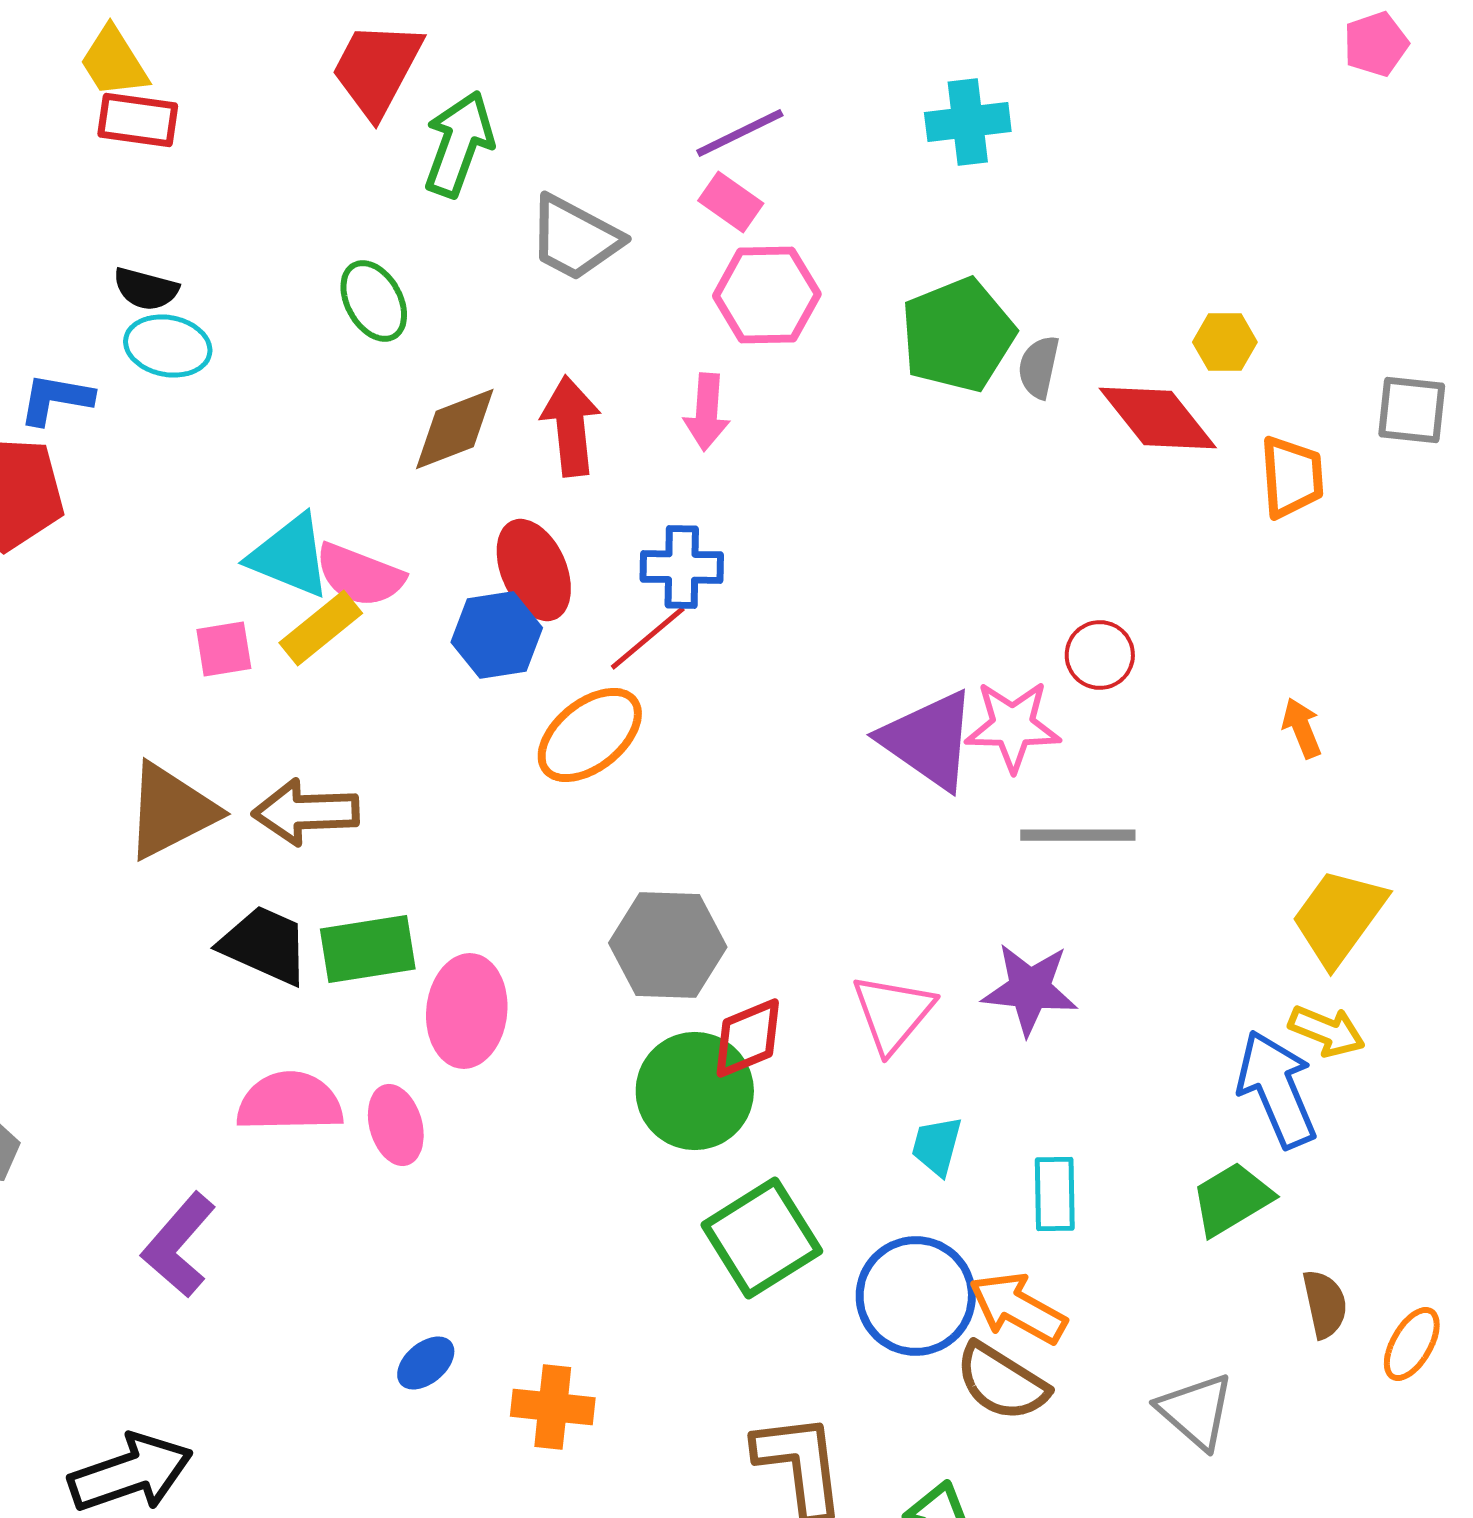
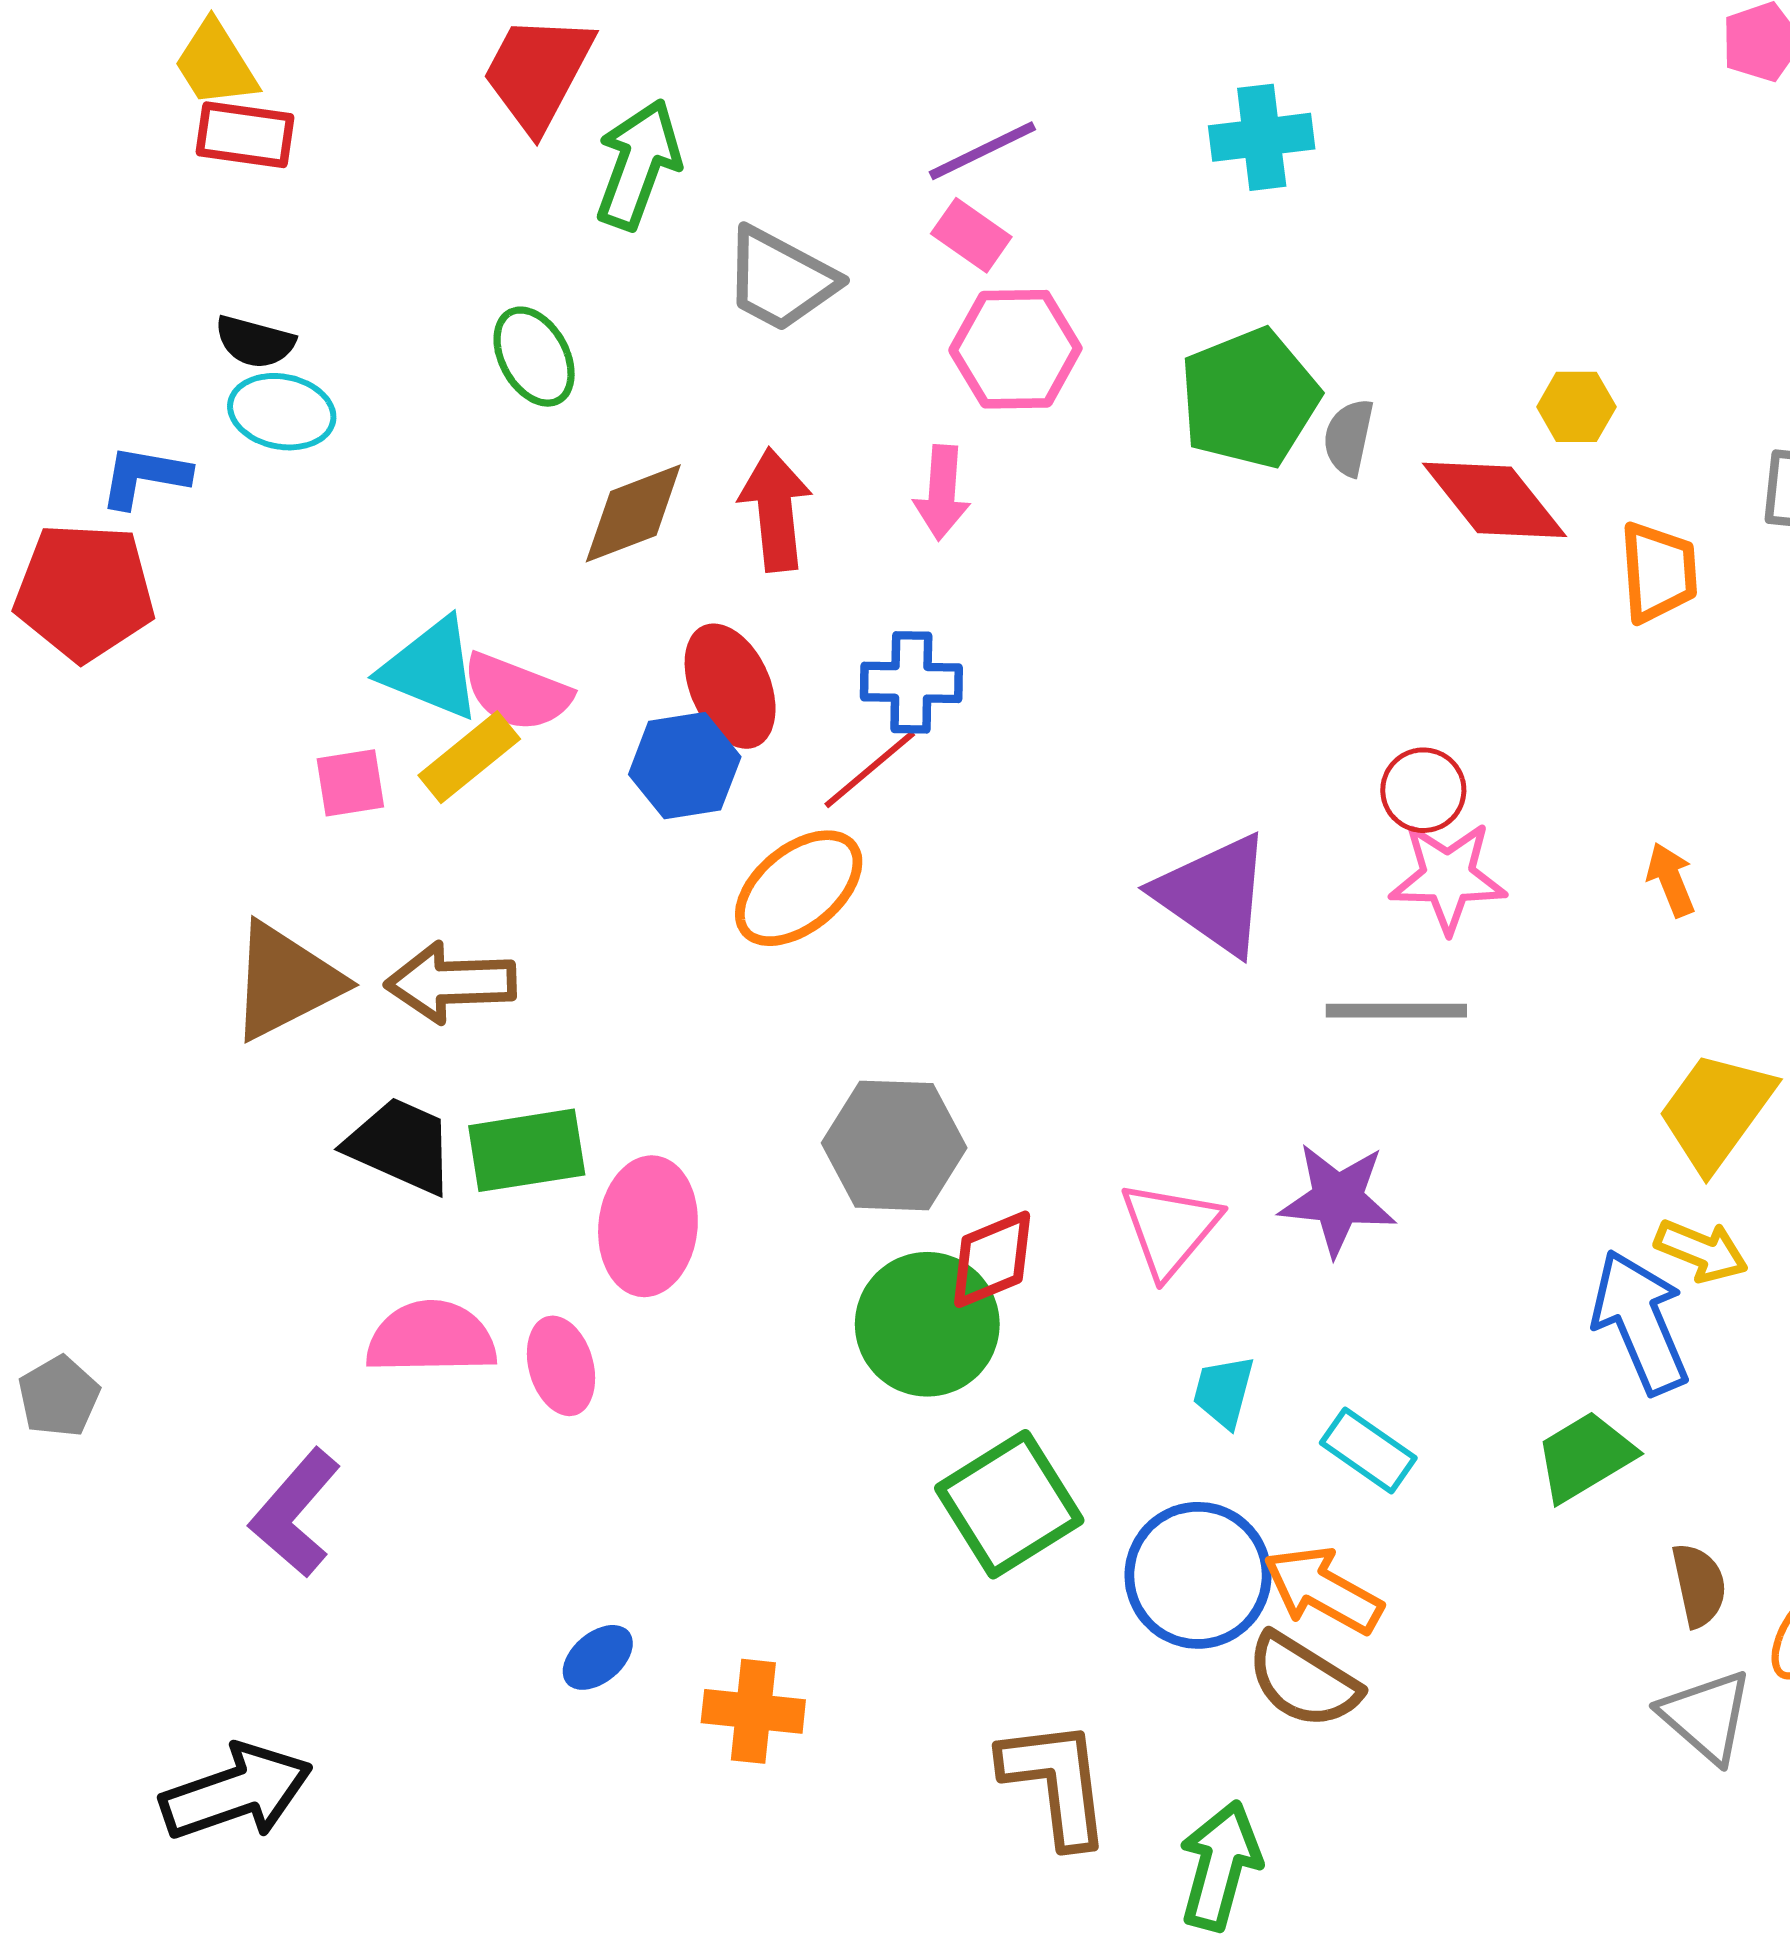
pink star: (1013, 726) -> (1448, 877), moved
cyan rectangle: (1055, 1194) -> (1368, 1450), turned -54
gray triangle: (1196, 1411) -> (1706, 1716), moved

